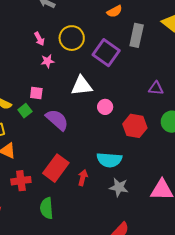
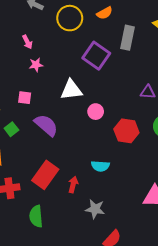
yellow circle: (72, 38) -> (70, 18), moved
green square: (25, 111) -> (11, 129), moved
cyan semicircle: (109, 160) -> (100, 166), size x0.7
gray star: (119, 187) -> (95, 209), moved

